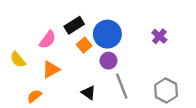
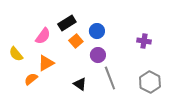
blue circle: (107, 34) -> (97, 31), size x0.6
purple cross: (159, 36) -> (144, 41), moved, turned -32
orange semicircle: (34, 96) -> (31, 79), moved

